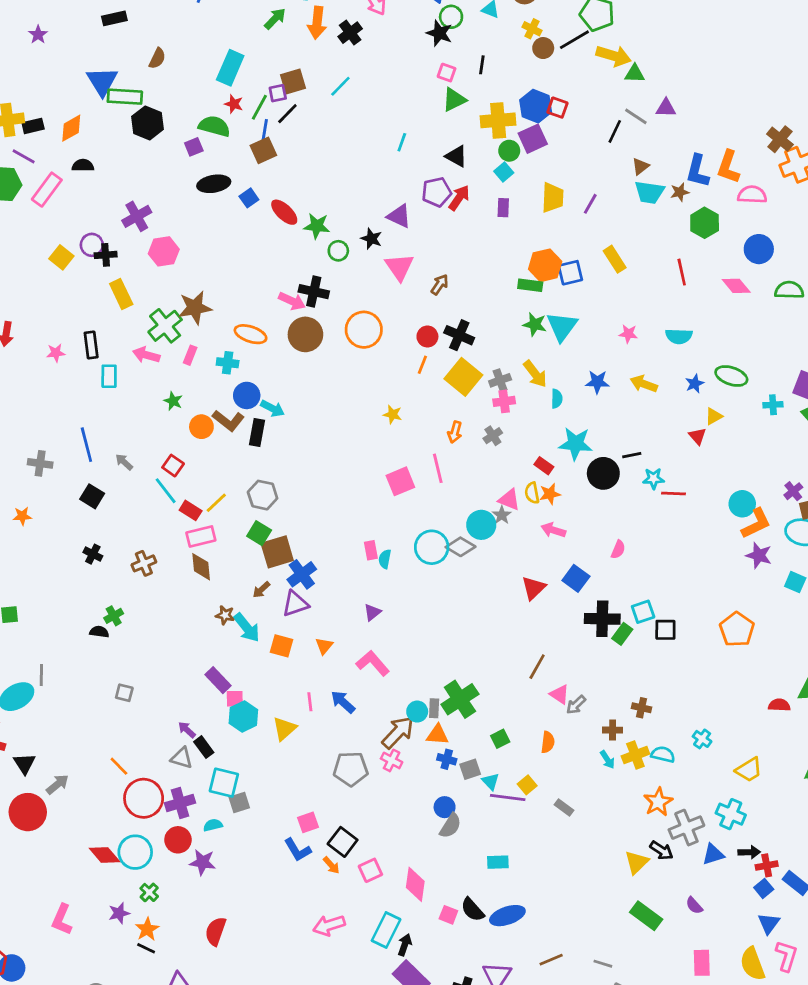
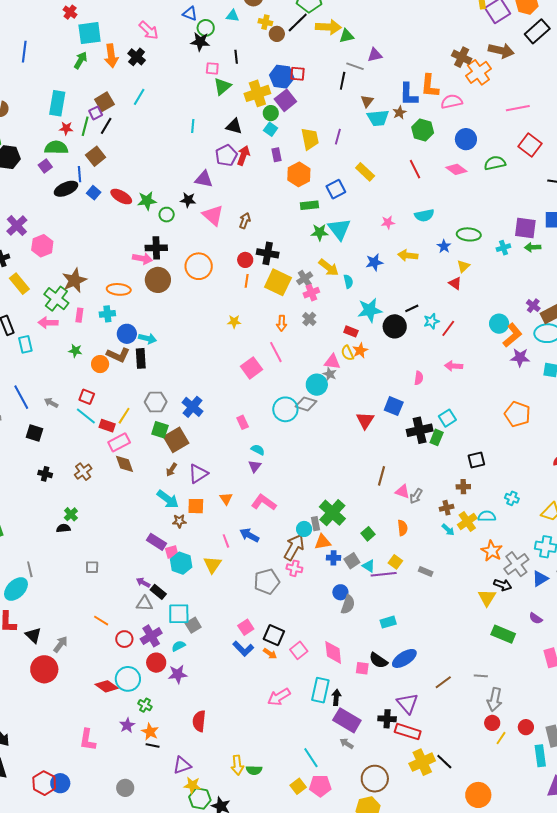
blue line: (265, 130) -> (79, 174), moved
orange hexagon: (545, 265) -> (299, 174), moved
red line: (673, 493) -> (448, 328), turned -42
pink arrow: (553, 530) -> (454, 366), moved
cyan semicircle: (385, 559) -> (258, 450), moved, turned 120
blue cross: (302, 574) -> (193, 407), moved
brown star: (225, 615) -> (179, 521), moved
black square: (665, 630) -> (476, 460), moved
red circle: (144, 798) -> (124, 639), size x0.6

